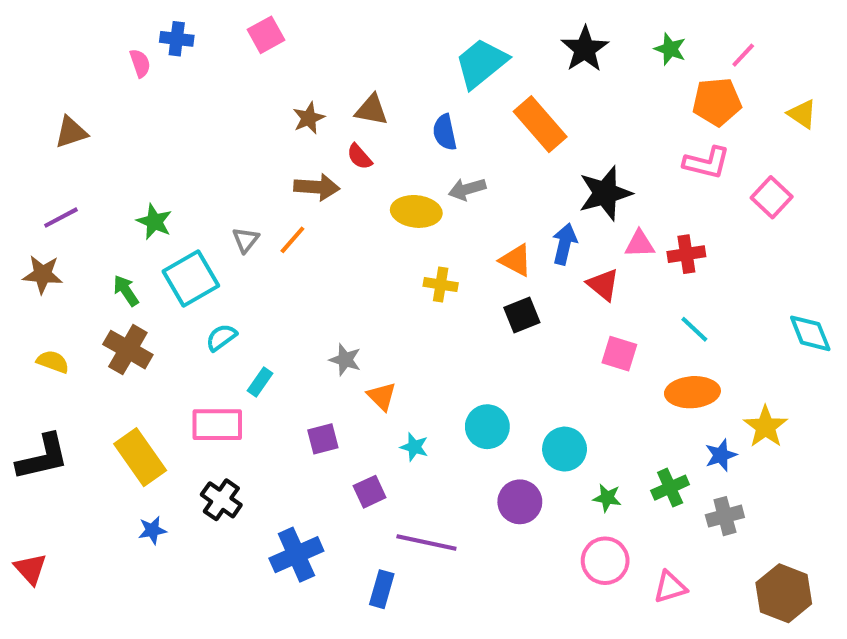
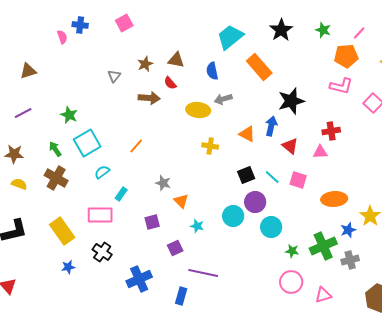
gray triangle: (246, 240) -> (114, 76), moved
orange line: (292, 240) -> (136, 146), moved
pink triangle: (640, 244) -> (320, 152), moved
brown star: (43, 274) -> (14, 154), moved
black square: (522, 315) -> (246, 175), moved
cyan line: (694, 329) -> (272, 177), moved
green cross: (670, 488) -> (323, 246), size x1.5
purple circle: (520, 502) -> (255, 202), moved

